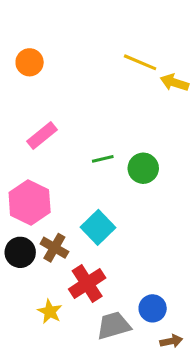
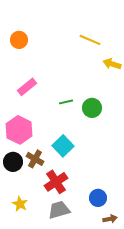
yellow arrow: (174, 83) -> (112, 64), moved
yellow star: (50, 312) -> (20, 204), moved
gray trapezoid: (114, 326) -> (59, 210), moved

